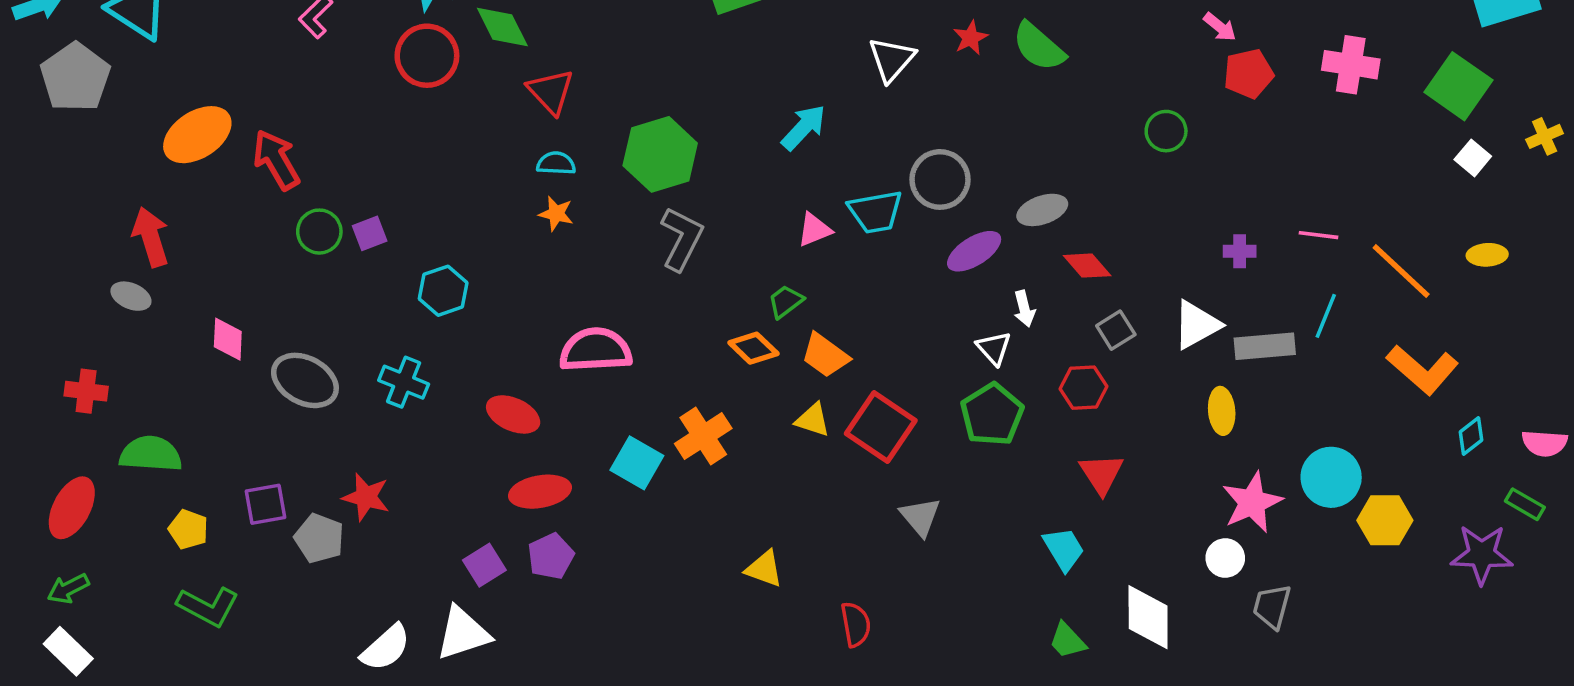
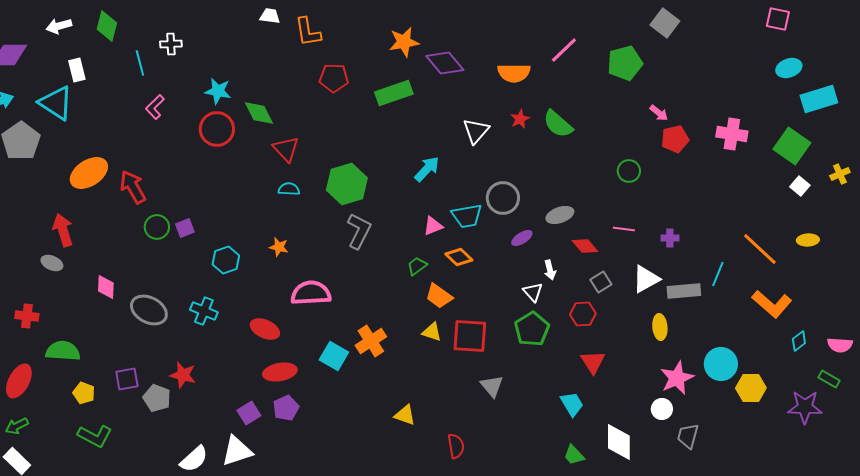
orange star: (556, 214) -> (279, 247), moved
pink line: (1319, 235) -> (624, 229), moved
purple ellipse: (974, 251) -> (522, 238), size x0.7
orange diamond: (753, 348) -> (459, 257), moved
red square: (881, 427) -> (470, 336), turned -30

